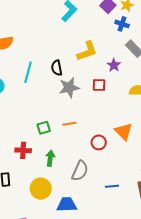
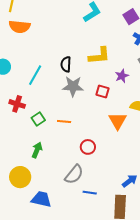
cyan line: (28, 72) -> (35, 75), moved
green square: (44, 128) -> (38, 119), turned -32
orange triangle: (124, 131) -> (118, 121), moved
red cross: (23, 150) -> (17, 104), moved
gray semicircle: (80, 171) -> (74, 174), moved

